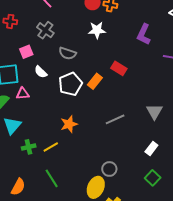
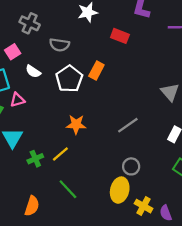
red rectangle: (119, 68) -> (120, 36), moved
gray line: (115, 119) -> (128, 125), moved
orange star: (69, 124) -> (76, 124), turned 30

